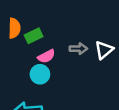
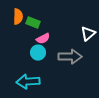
green rectangle: (34, 36) -> (33, 23), turned 48
gray arrow: (78, 49) -> (70, 57), moved, size x1.6

